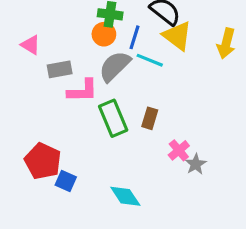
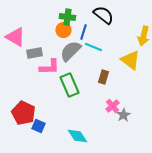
yellow triangle: (177, 36) -> (130, 60), moved
pink triangle: (31, 45) -> (15, 37), size x1.5
brown rectangle: (150, 118) -> (103, 77), moved

